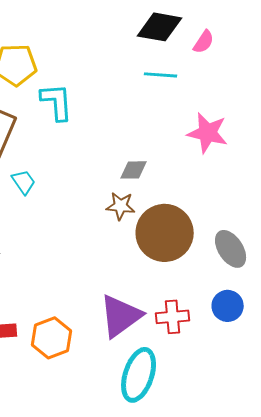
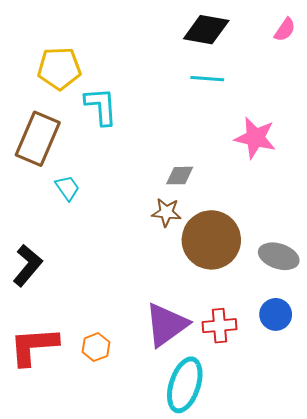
pink semicircle: (204, 42) -> (285, 30), moved
gray ellipse: (231, 249) -> (279, 256), turned -39
orange hexagon: (52, 338) -> (96, 347), size x0.7

